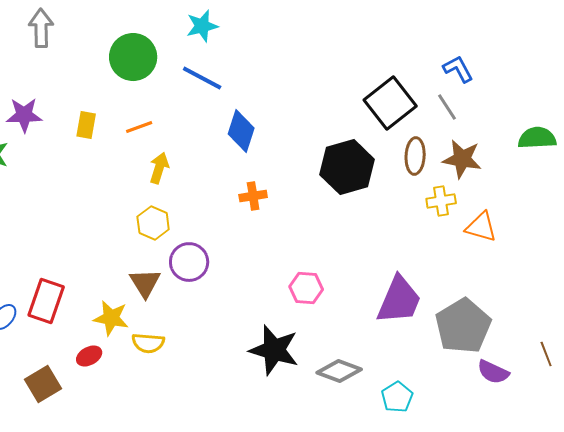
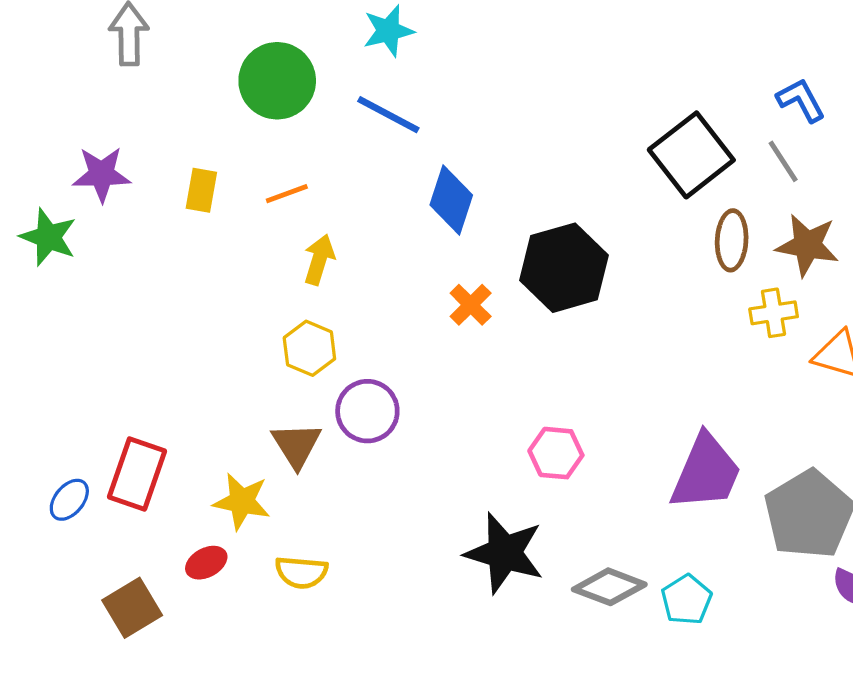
black hexagon: (347, 167) -> (564, 268), moved
orange cross: (253, 196) -> (471, 305), turned -36
yellow semicircle: (148, 343) -> (301, 572), moved
cyan pentagon: (397, 397) -> (686, 600), moved

